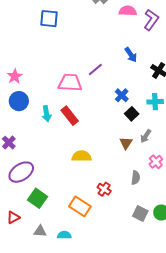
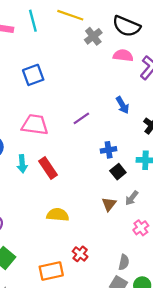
blue square: (49, 19) -> (33, 75), moved, turned -30
pink trapezoid: (70, 83) -> (35, 125), moved
blue cross: (122, 95) -> (109, 150), turned 32
gray semicircle: (136, 178) -> (124, 262), moved
orange rectangle: (80, 206) -> (51, 271), turned -50

